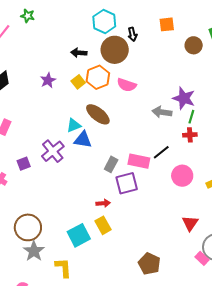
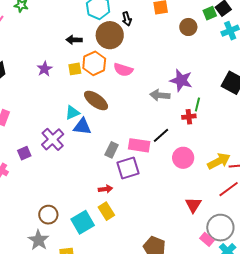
yellow square: (78, 82) -> (75, 69), turned 32
green line: (191, 117) -> (197, 104), moved
brown circle: (28, 227) -> (48, 215), moved, size x0.7

